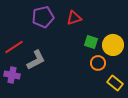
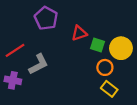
purple pentagon: (43, 17) -> (46, 18), turned -30
red triangle: (74, 18) -> (79, 33), moved
yellow rectangle: (115, 83) -> (109, 89), moved

